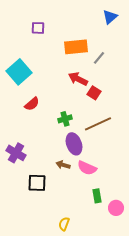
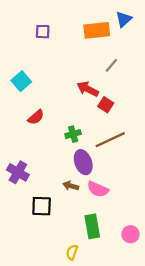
orange rectangle: (76, 47) -> (97, 30), moved
cyan square: (19, 72) -> (21, 81), size x0.7
green rectangle: (97, 196) -> (92, 226), moved, size x1.5

